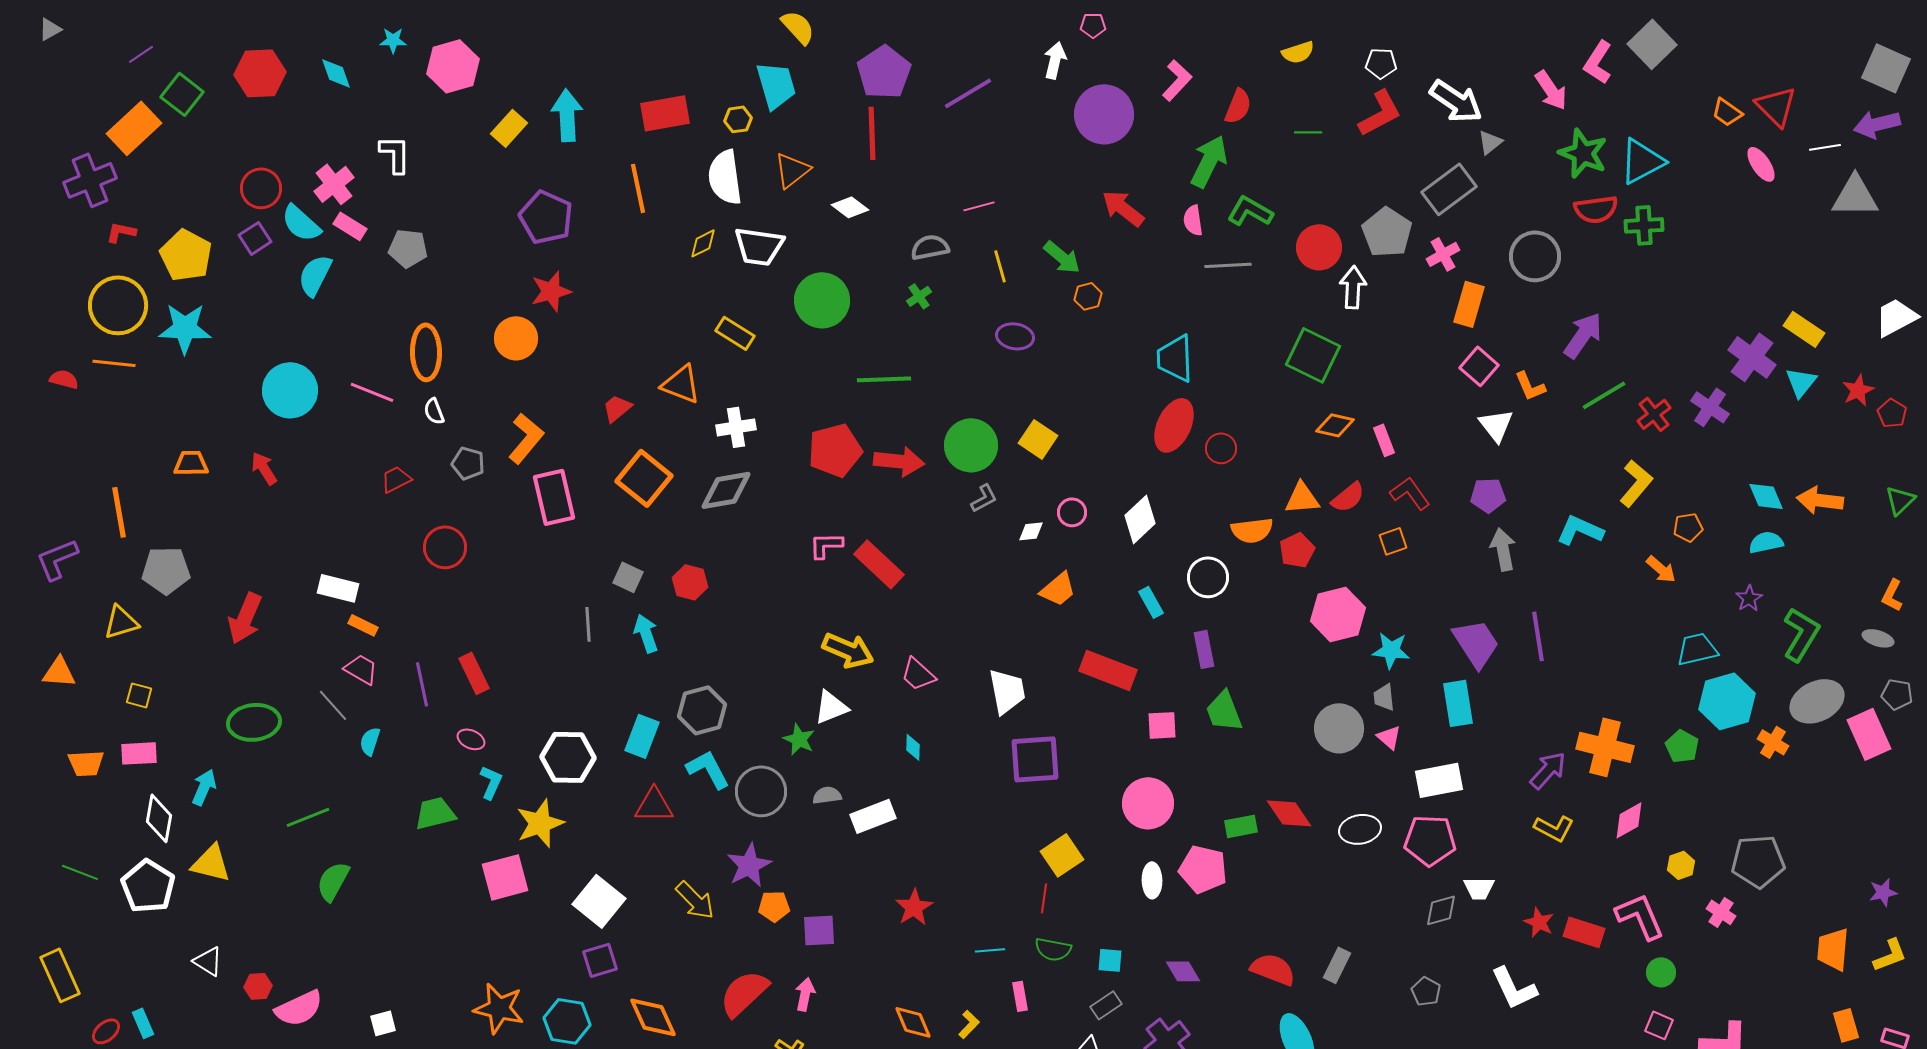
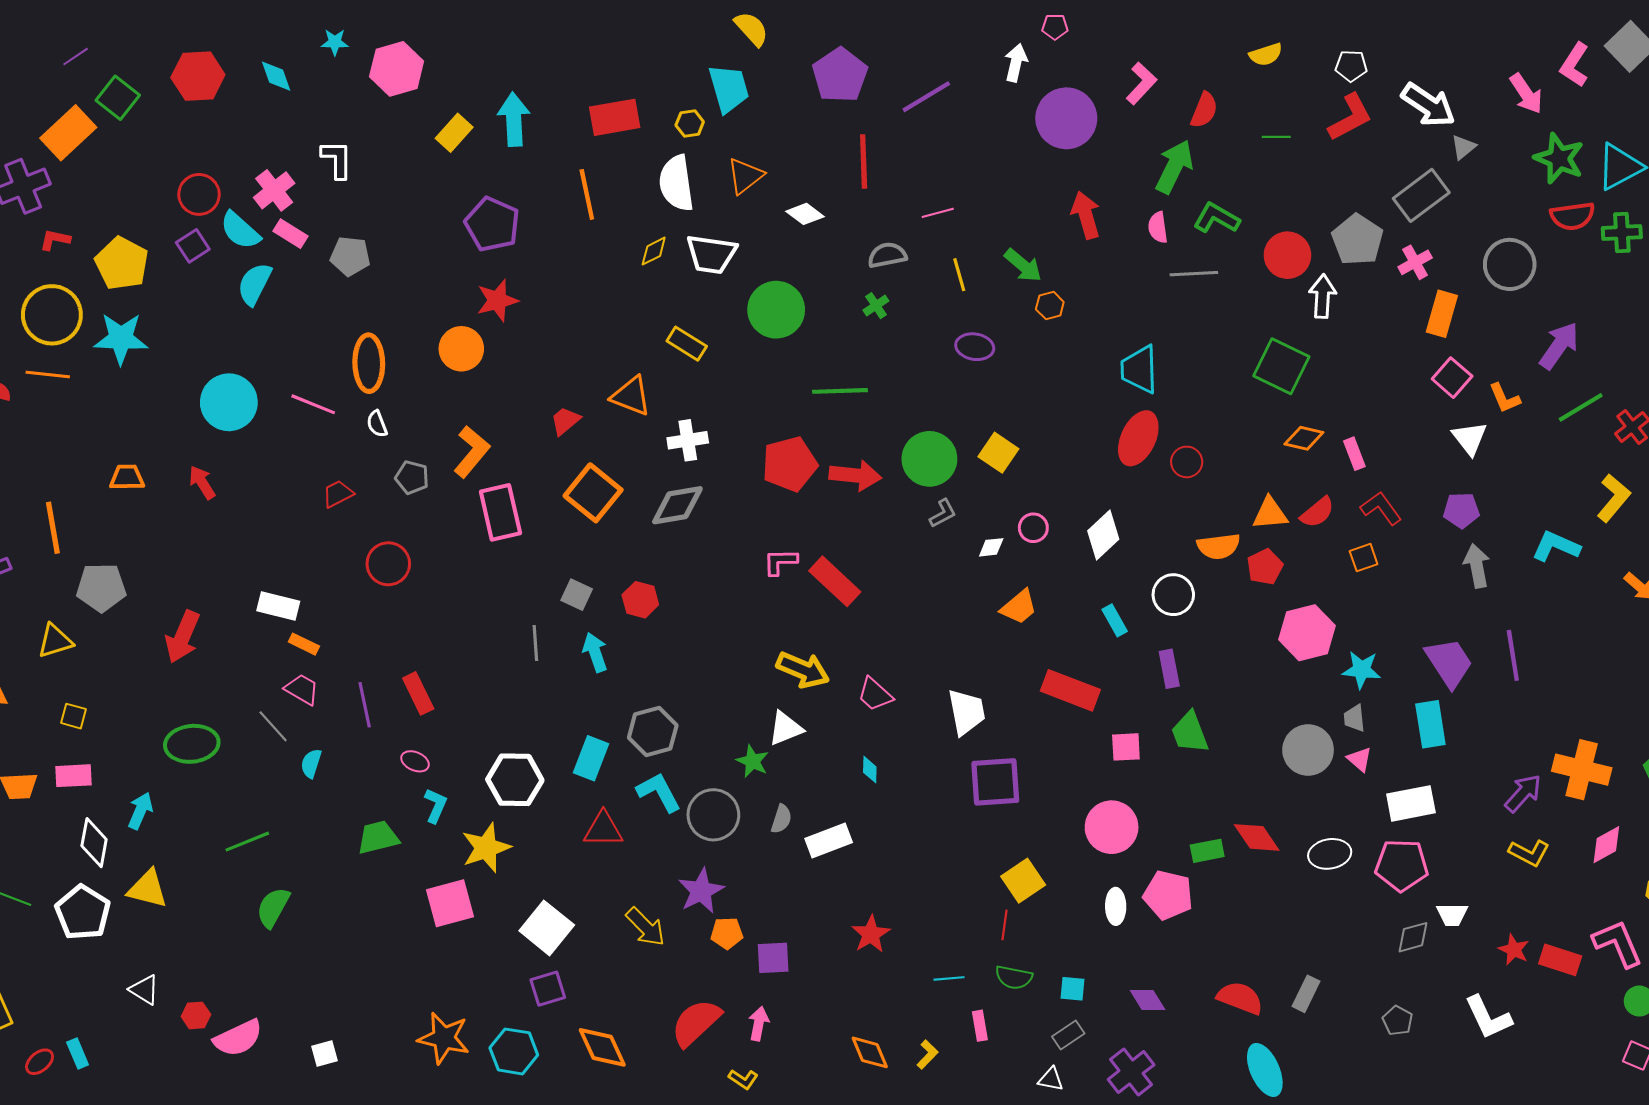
red line: (872, 133) -> (864, 162), moved
red arrow: (1123, 208) -> (1086, 215), turned 36
gray semicircle: (827, 795) -> (781, 819), turned 116

